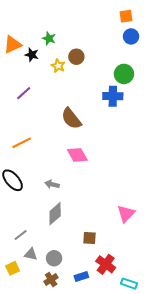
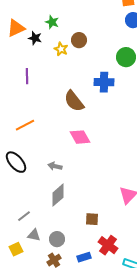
purple line: (24, 93) -> (27, 76), turned -49
blue cross: (113, 96) -> (104, 82), moved

